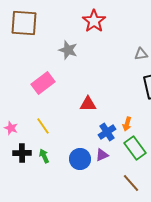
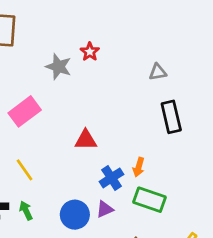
red star: (94, 21) -> (90, 52), moved, size x0.6
green rectangle: (135, 148) -> (149, 200), turned -35

